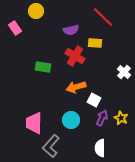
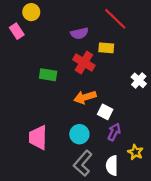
yellow circle: (36, 11) -> (31, 12), moved
yellow star: (121, 118) -> (135, 152), moved
gray L-shape: (51, 146) -> (83, 163), moved

